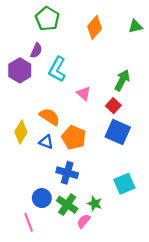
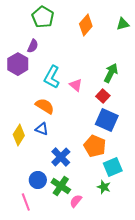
cyan L-shape: (57, 69) -> (52, 77), moved
yellow diamond: (21, 132) -> (19, 135), moved
orange pentagon: (74, 138) -> (95, 146), moved
blue cross: (67, 173) -> (61, 157), turned 30
green star: (95, 204) -> (104, 187), moved

